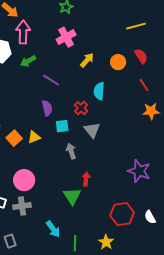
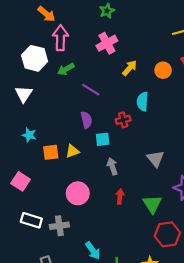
red cross: (81, 108) -> (123, 120), turned 32
gray triangle: (92, 130) -> (156, 159), moved
orange square: (14, 138) -> (51, 152), turned 35
red arrow: (86, 179) -> (120, 197), moved
pink circle: (24, 180) -> (78, 193), moved
green triangle: (72, 196) -> (152, 204), moved

